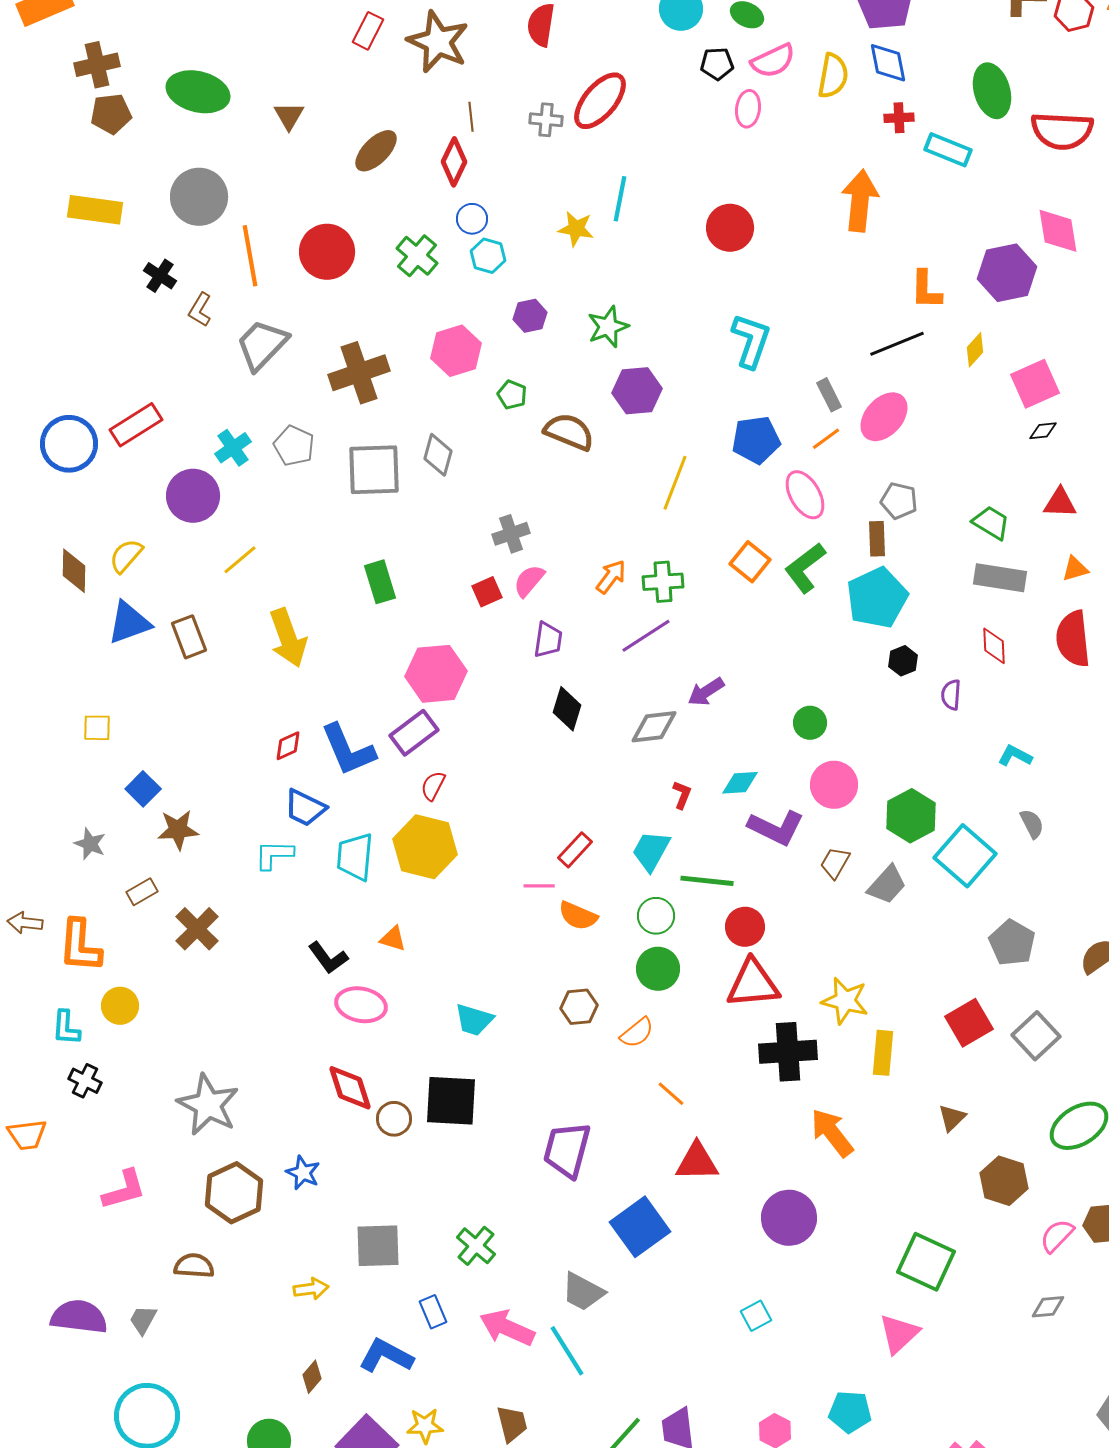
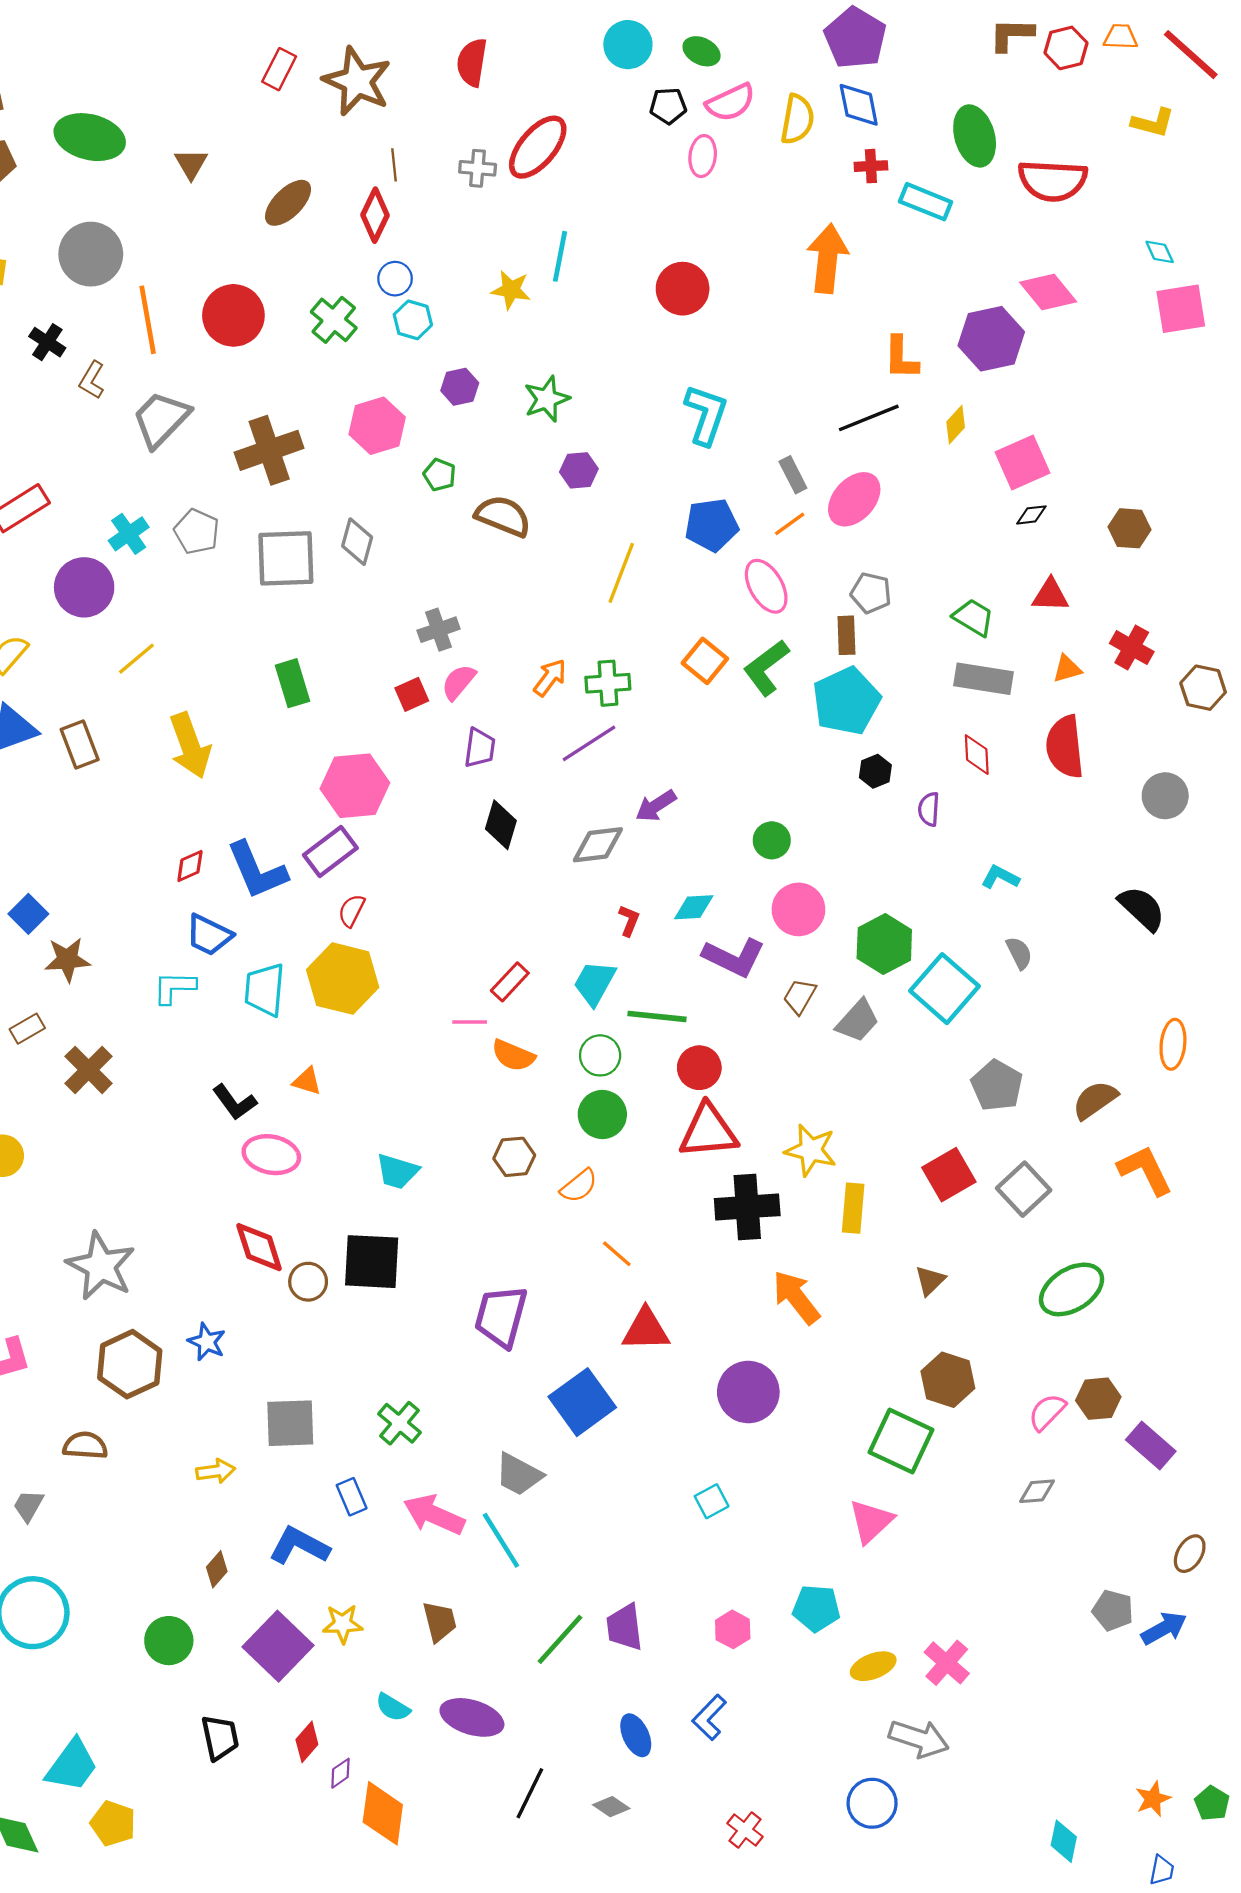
pink diamond: (1058, 231) -> (1048, 292), turned -30
purple hexagon: (637, 391) -> (579, 470), size x0.7
brown hexagon: (1004, 1181) -> (948, 1380), moved

